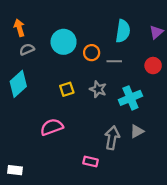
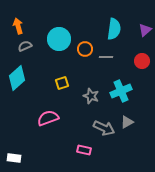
gray star: (98, 89) -> (91, 96), moved
gray arrow: (112, 138) -> (104, 128), turned 105

